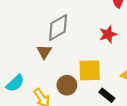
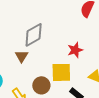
red star: (108, 34) -> (75, 50), moved

